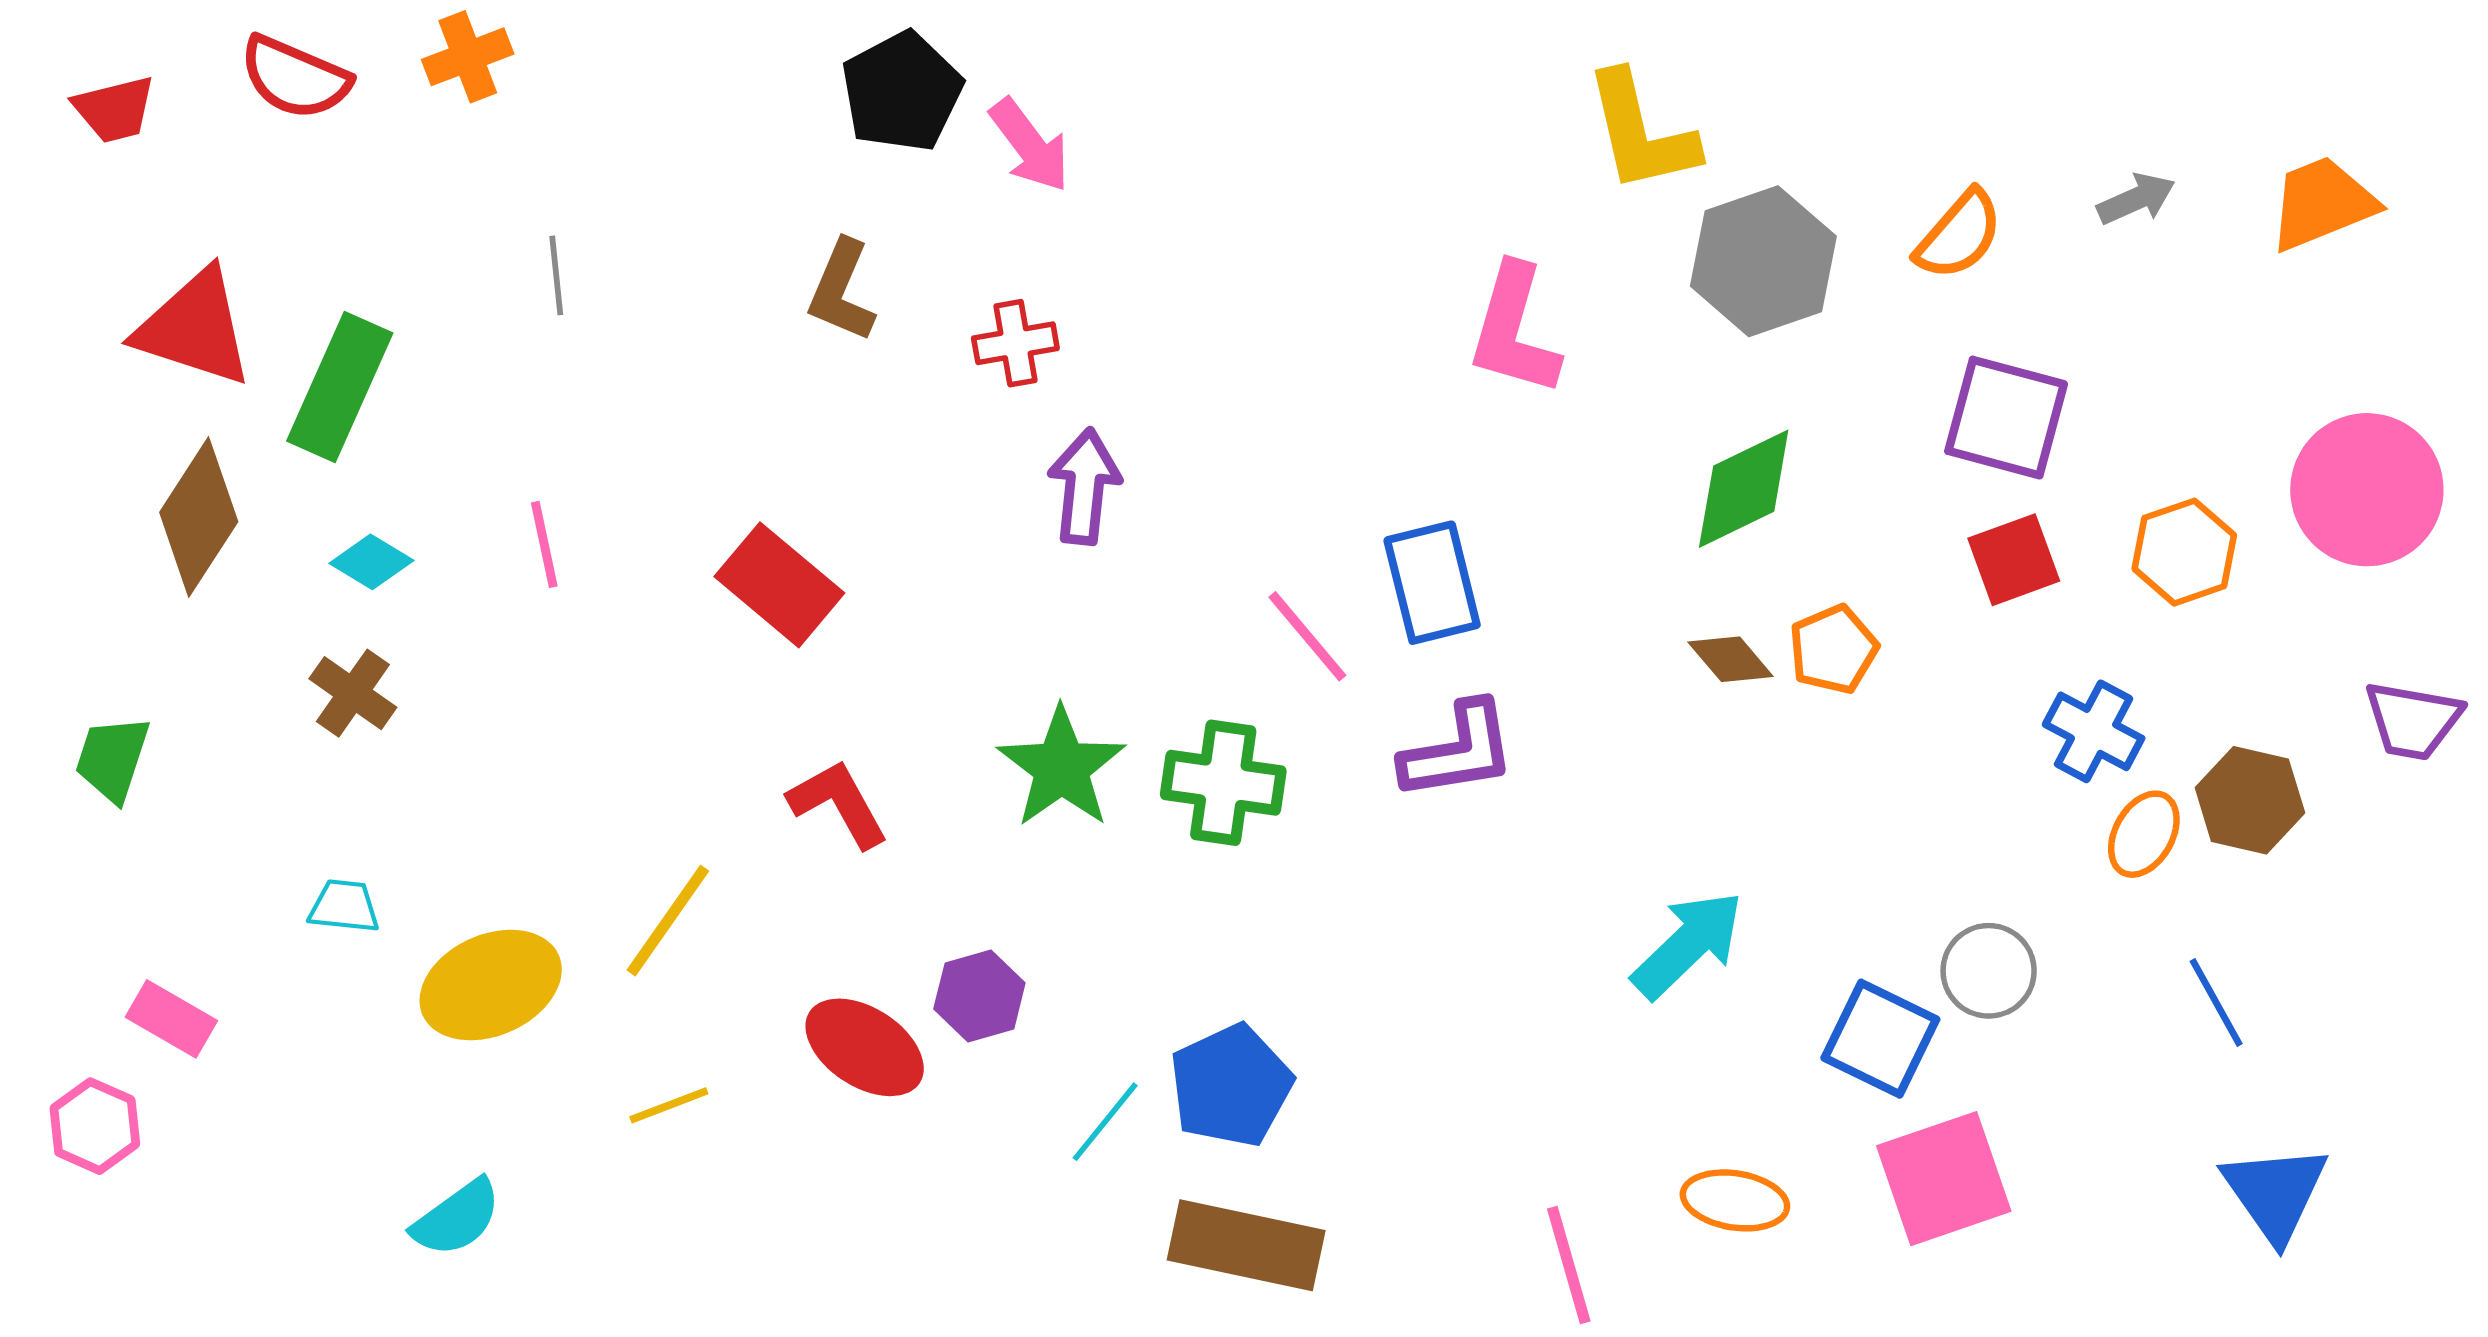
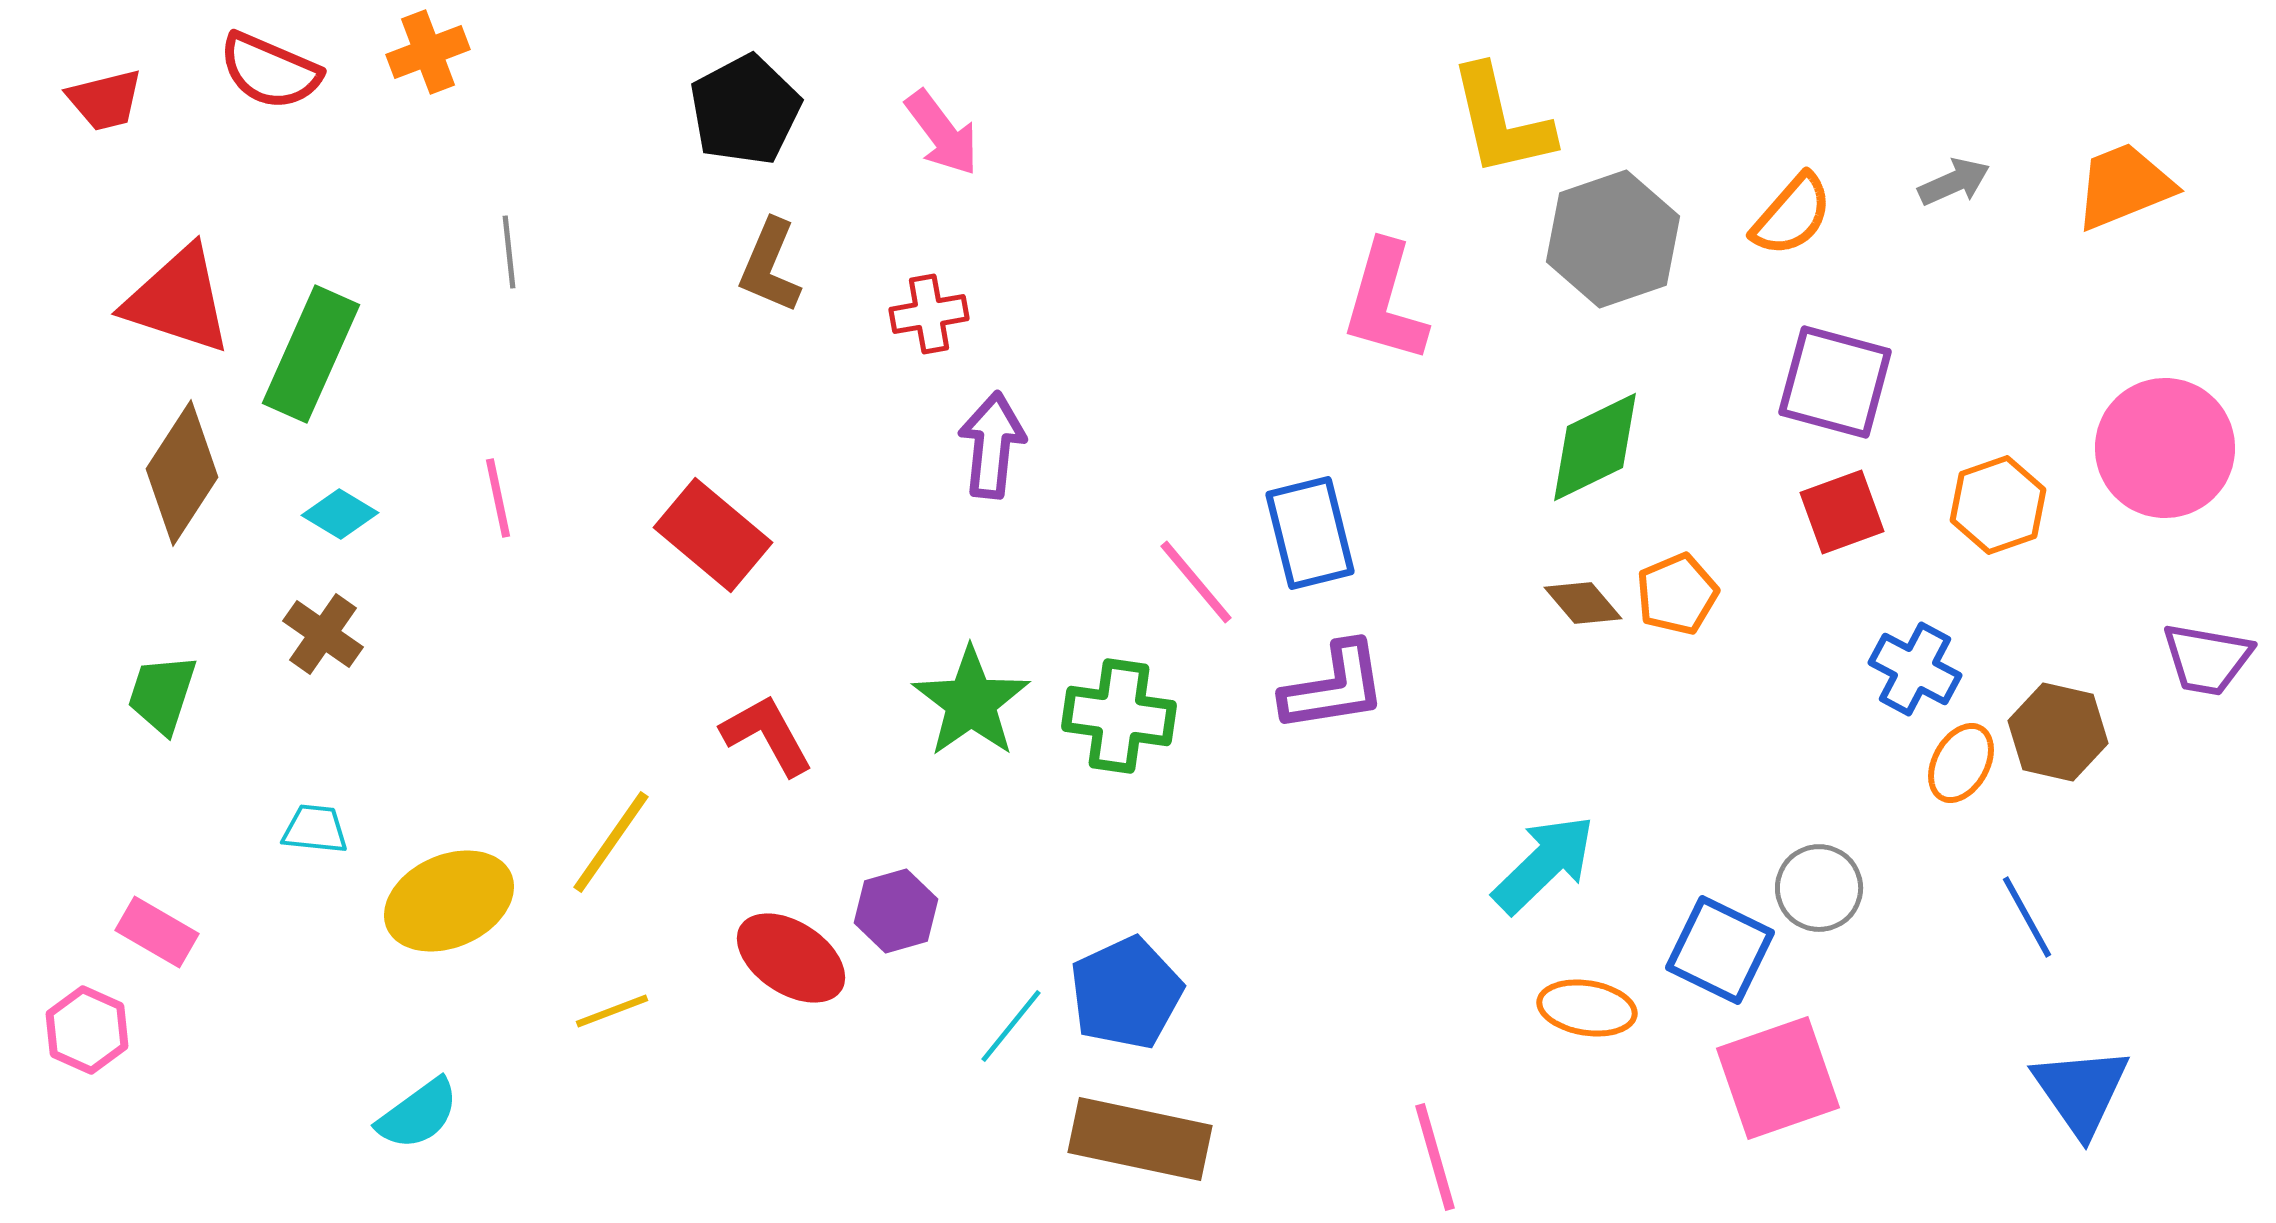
black pentagon: (902, 92) -> (745, 110), moved
green trapezoid: (112, 759) -> (162, 694), moved
orange ellipse: (1735, 1200) -> (1587, 1008), moved

